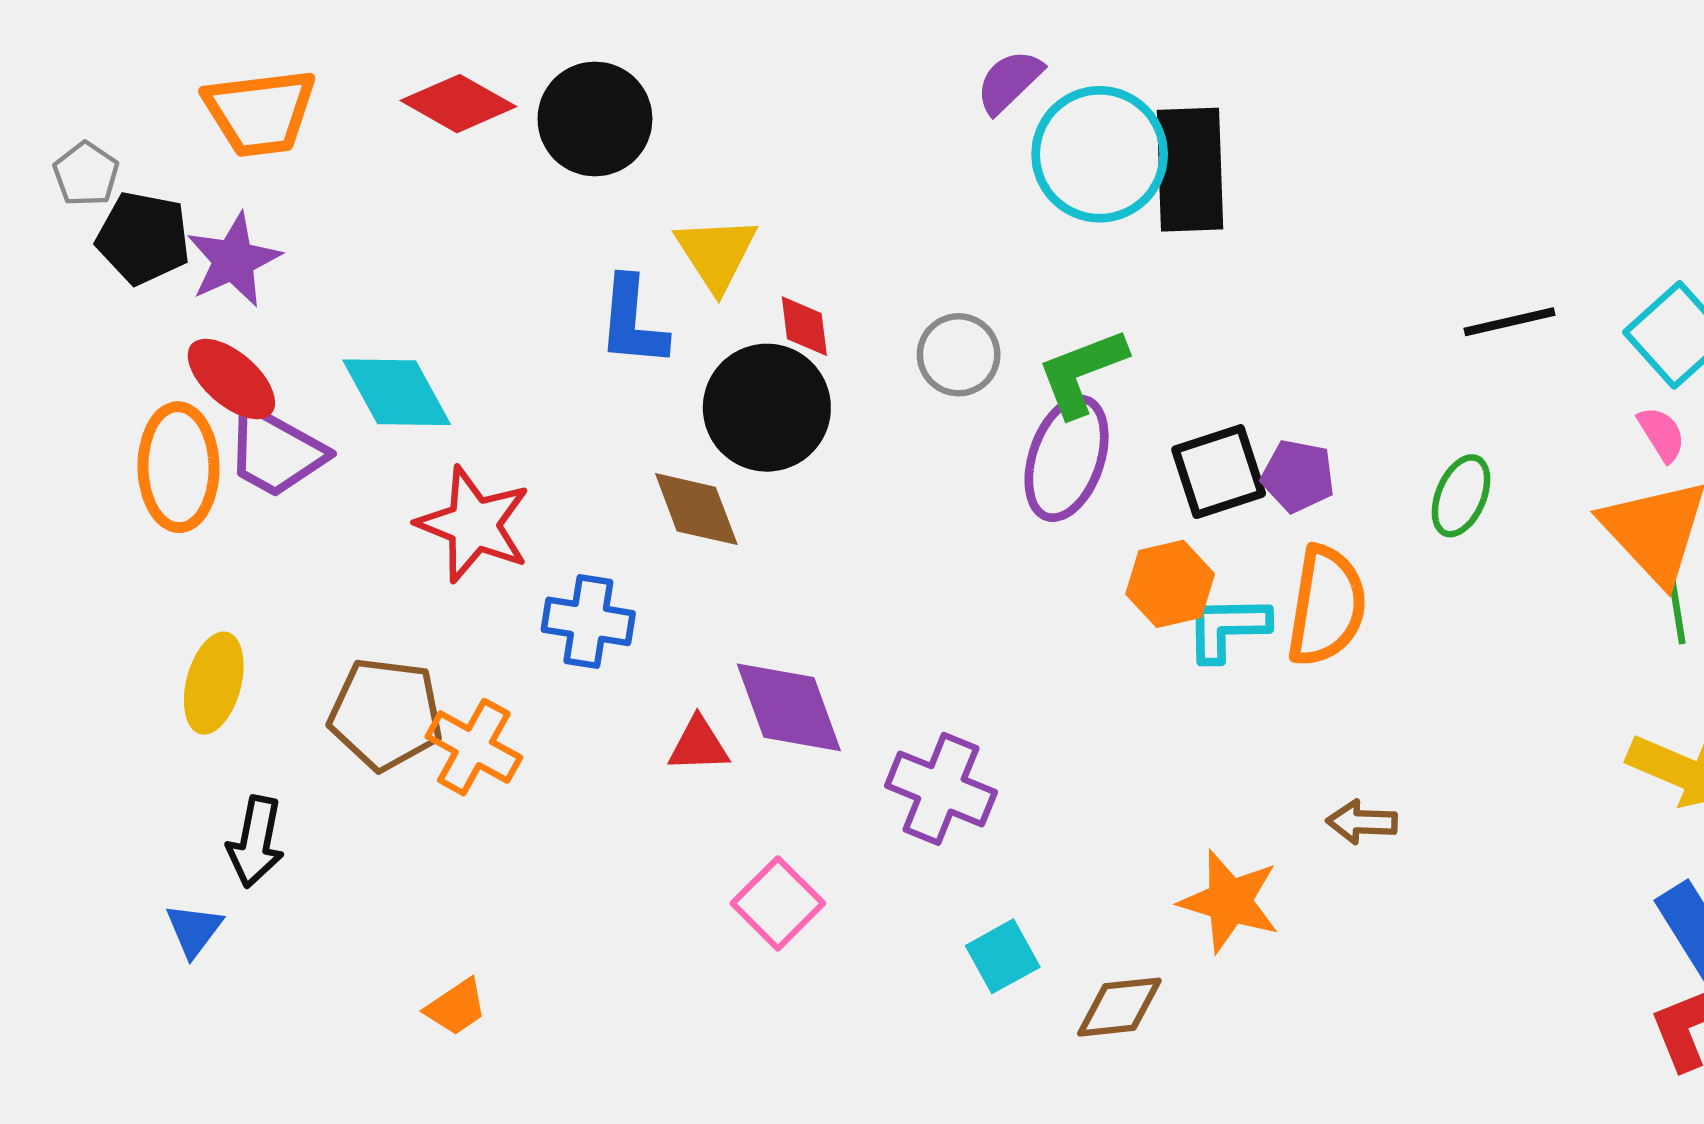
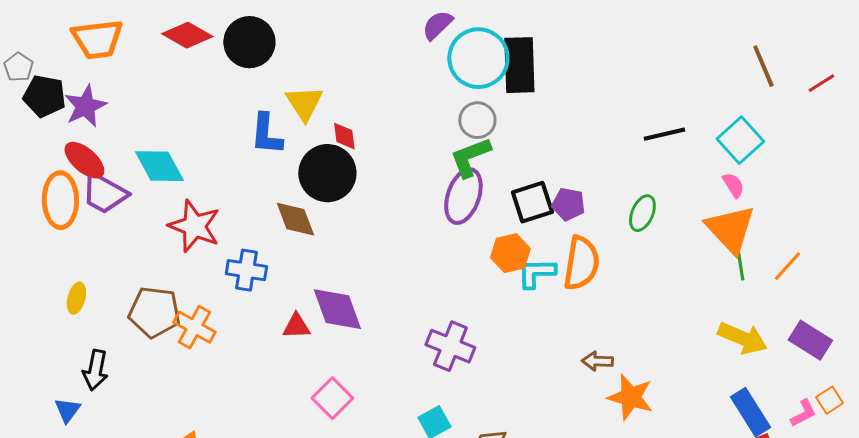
gray circle: (959, 355) -> (477, 120), moved
yellow ellipse: (214, 683) -> (76, 298), size x0.7
purple cross: (941, 789) -> (450, 346), moved
orange star: (1230, 901) -> (630, 397), moved

